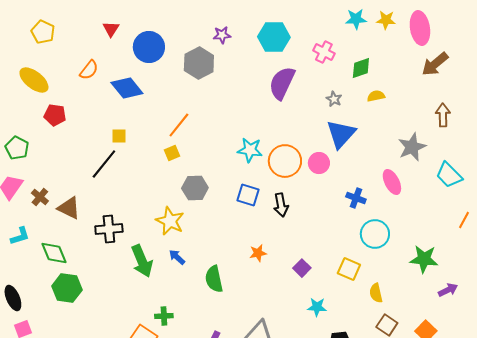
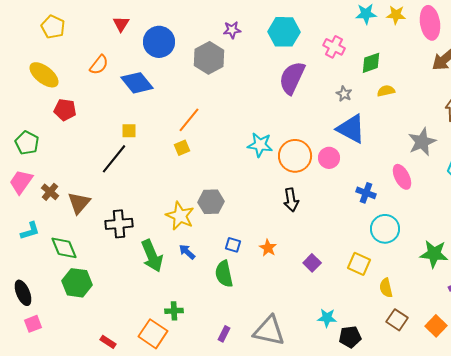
blue triangle: (341, 134) -> (351, 129), turned -44
gray hexagon: (195, 188) -> (211, 202), moved
blue square: (248, 195) -> (233, 245), moved, size x0.7
brown triangle: (69, 208) -> (79, 203), turned 45
orange star: (258, 253) -> (268, 248), turned -30
cyan star: (317, 307) -> (327, 318), moved

